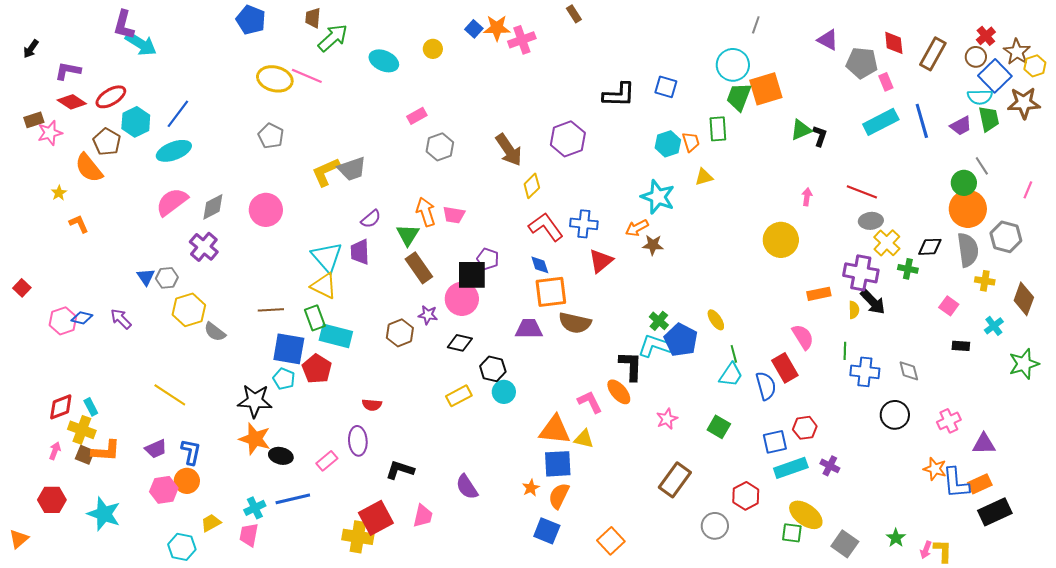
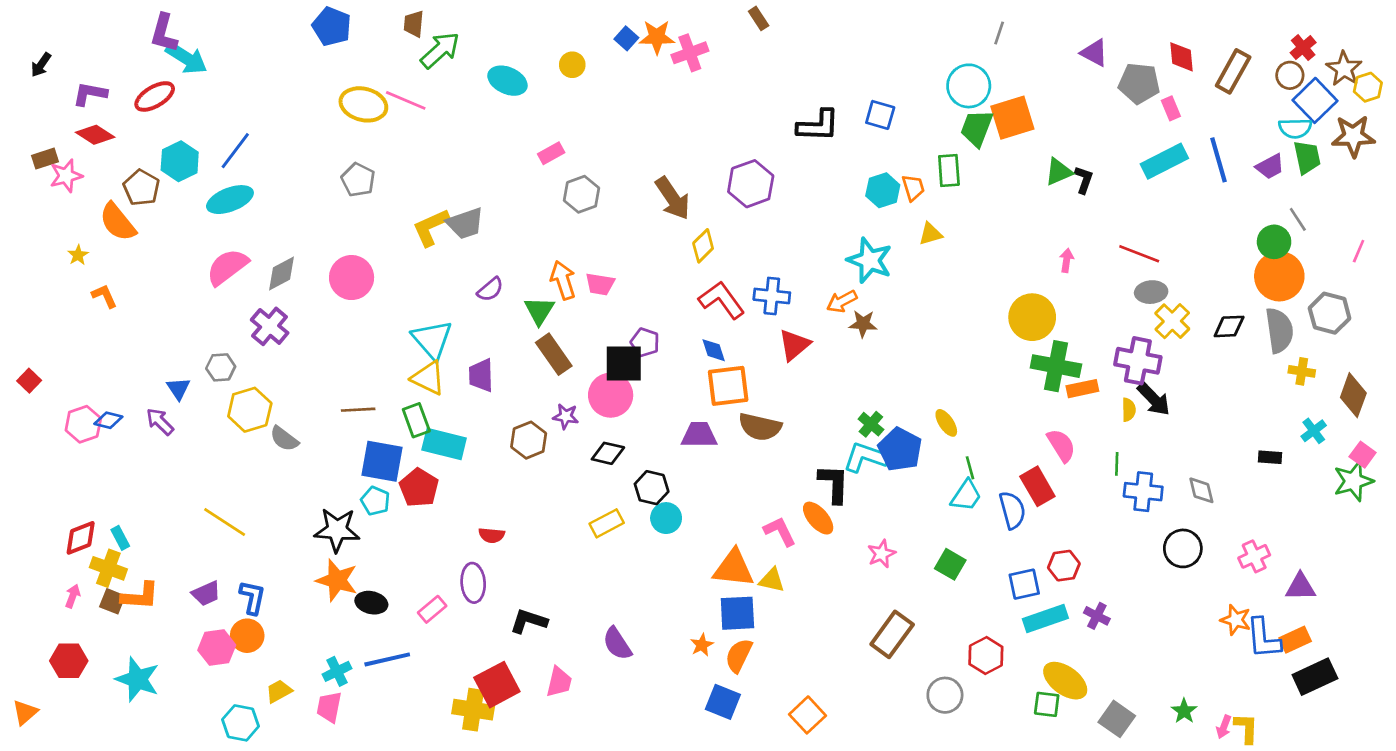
red ellipse: (111, 97) -> (155, 96), moved
purple trapezoid: (360, 252) -> (481, 375), moved
green cross: (908, 269) -> (1056, 366), moved, size x1.8
blue triangle: (146, 277) -> (178, 389), moved
pink square: (949, 306) -> (1363, 455), moved

